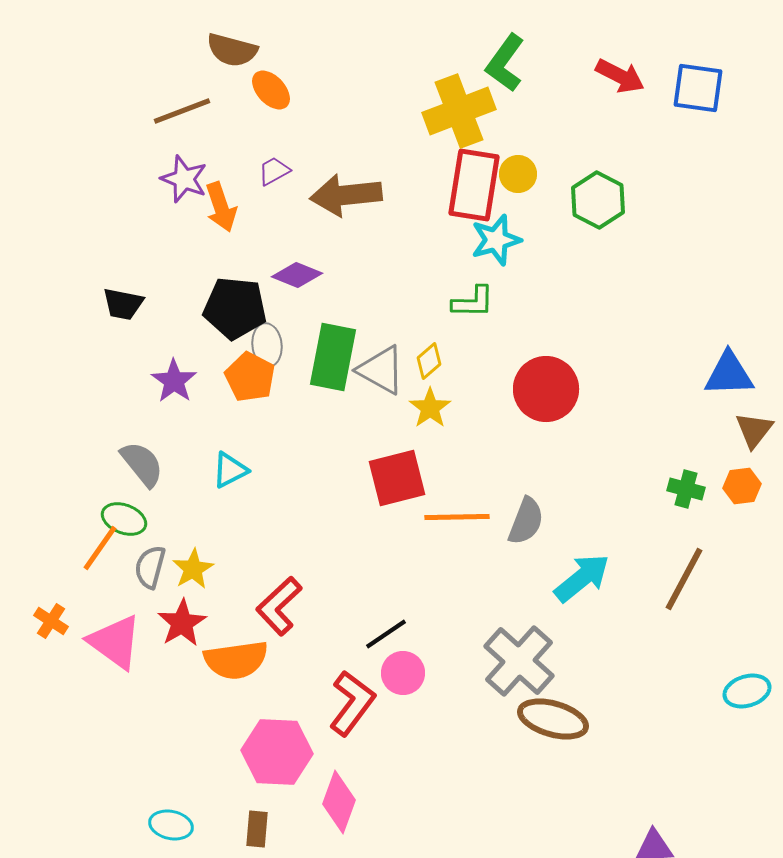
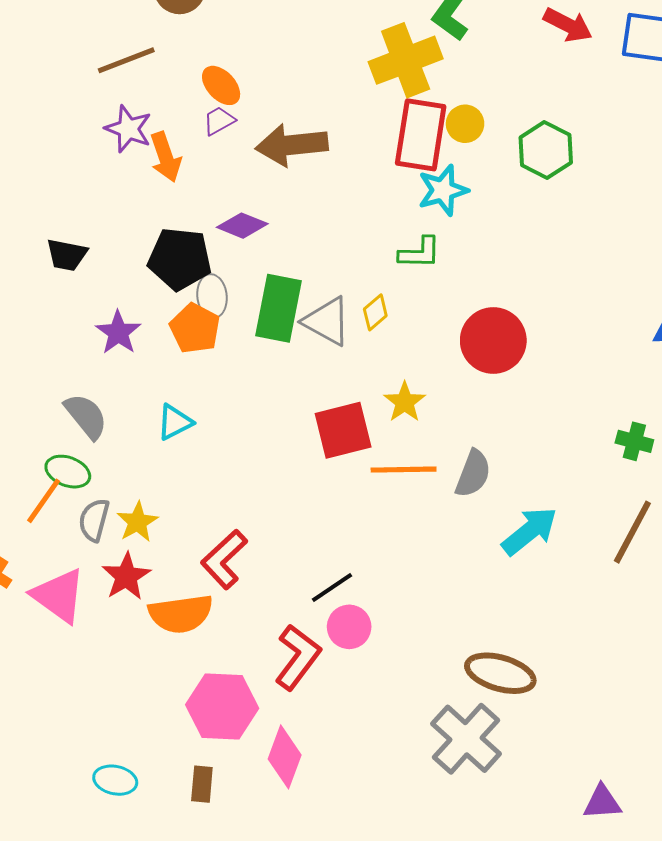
orange ellipse: (271, 90) -> (221, 85), moved
yellow star: (430, 408) -> (405, 402), moved
gray cross: (519, 661) -> (466, 739), moved

